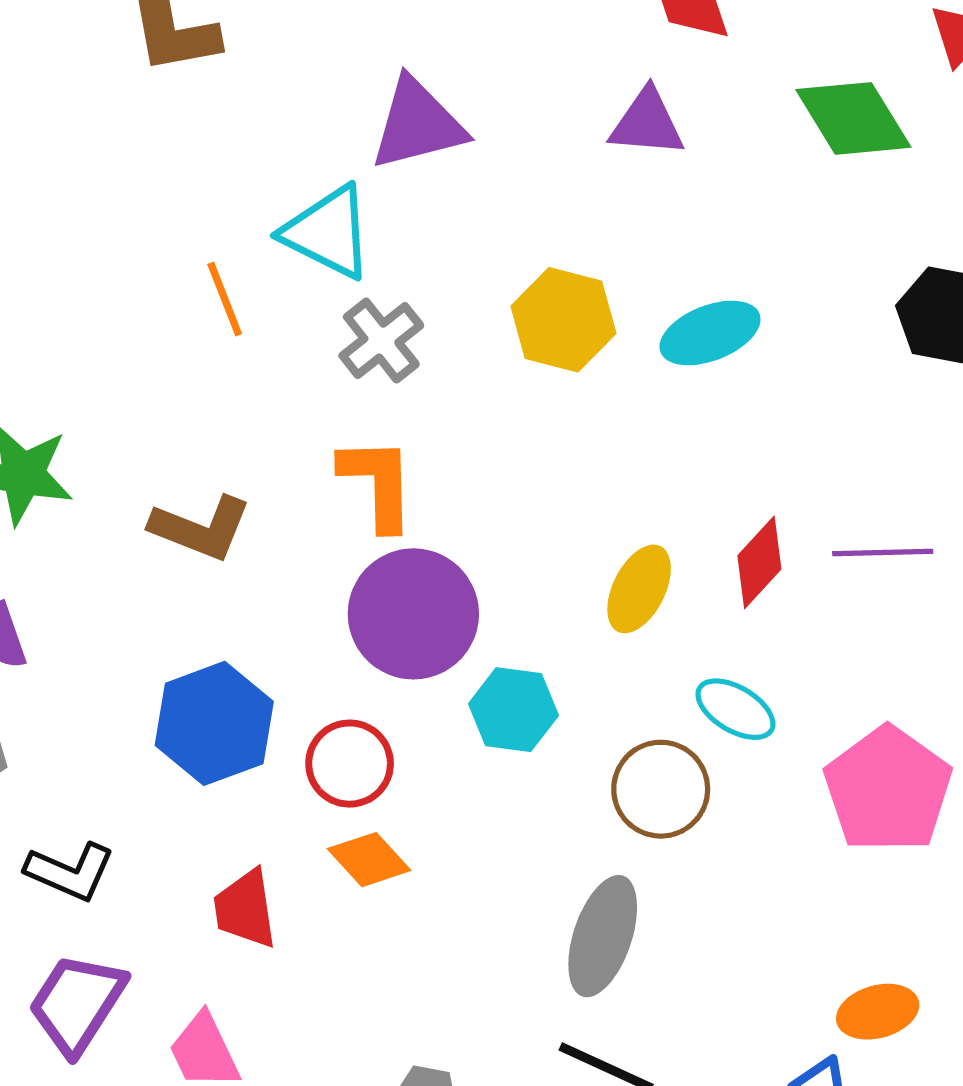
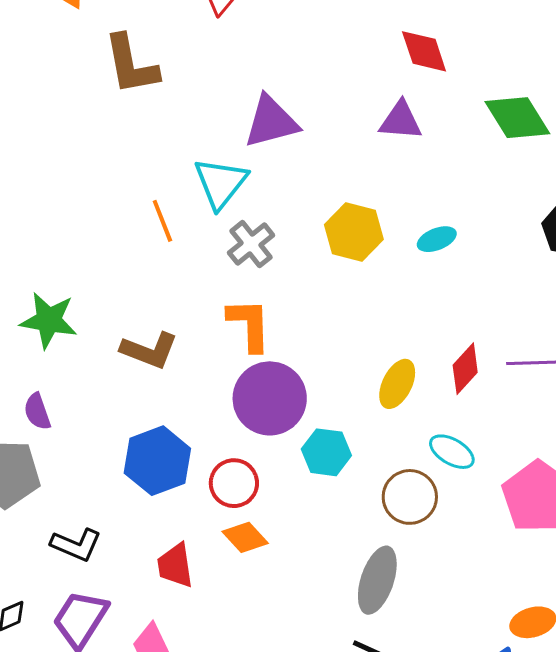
cyan triangle: (328, 232) -> (221, 183), turned 42
cyan ellipse: (710, 333) -> (437, 239), size x0.7

